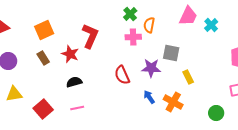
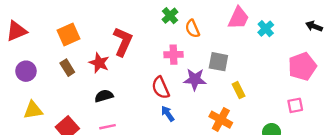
orange semicircle: (149, 25) -> (192, 29), turned -35
pink cross: (133, 37) -> (174, 55), moved
blue arrow: (149, 97) -> (168, 114), moved

